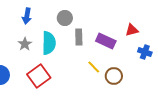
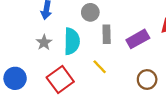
purple rectangle: (106, 41) -> (138, 39), turned -54
yellow line: (94, 67) -> (100, 67), moved

